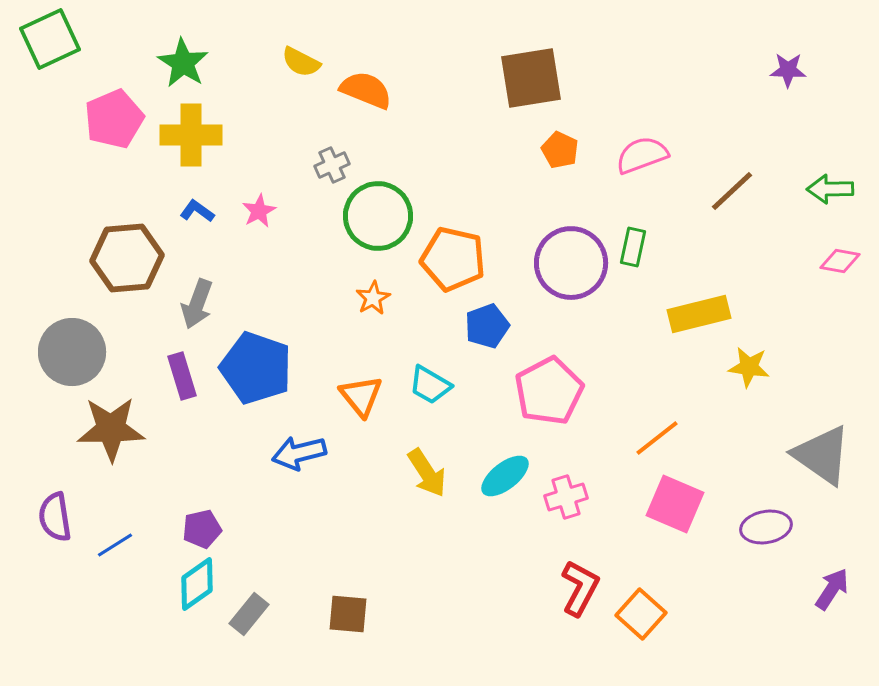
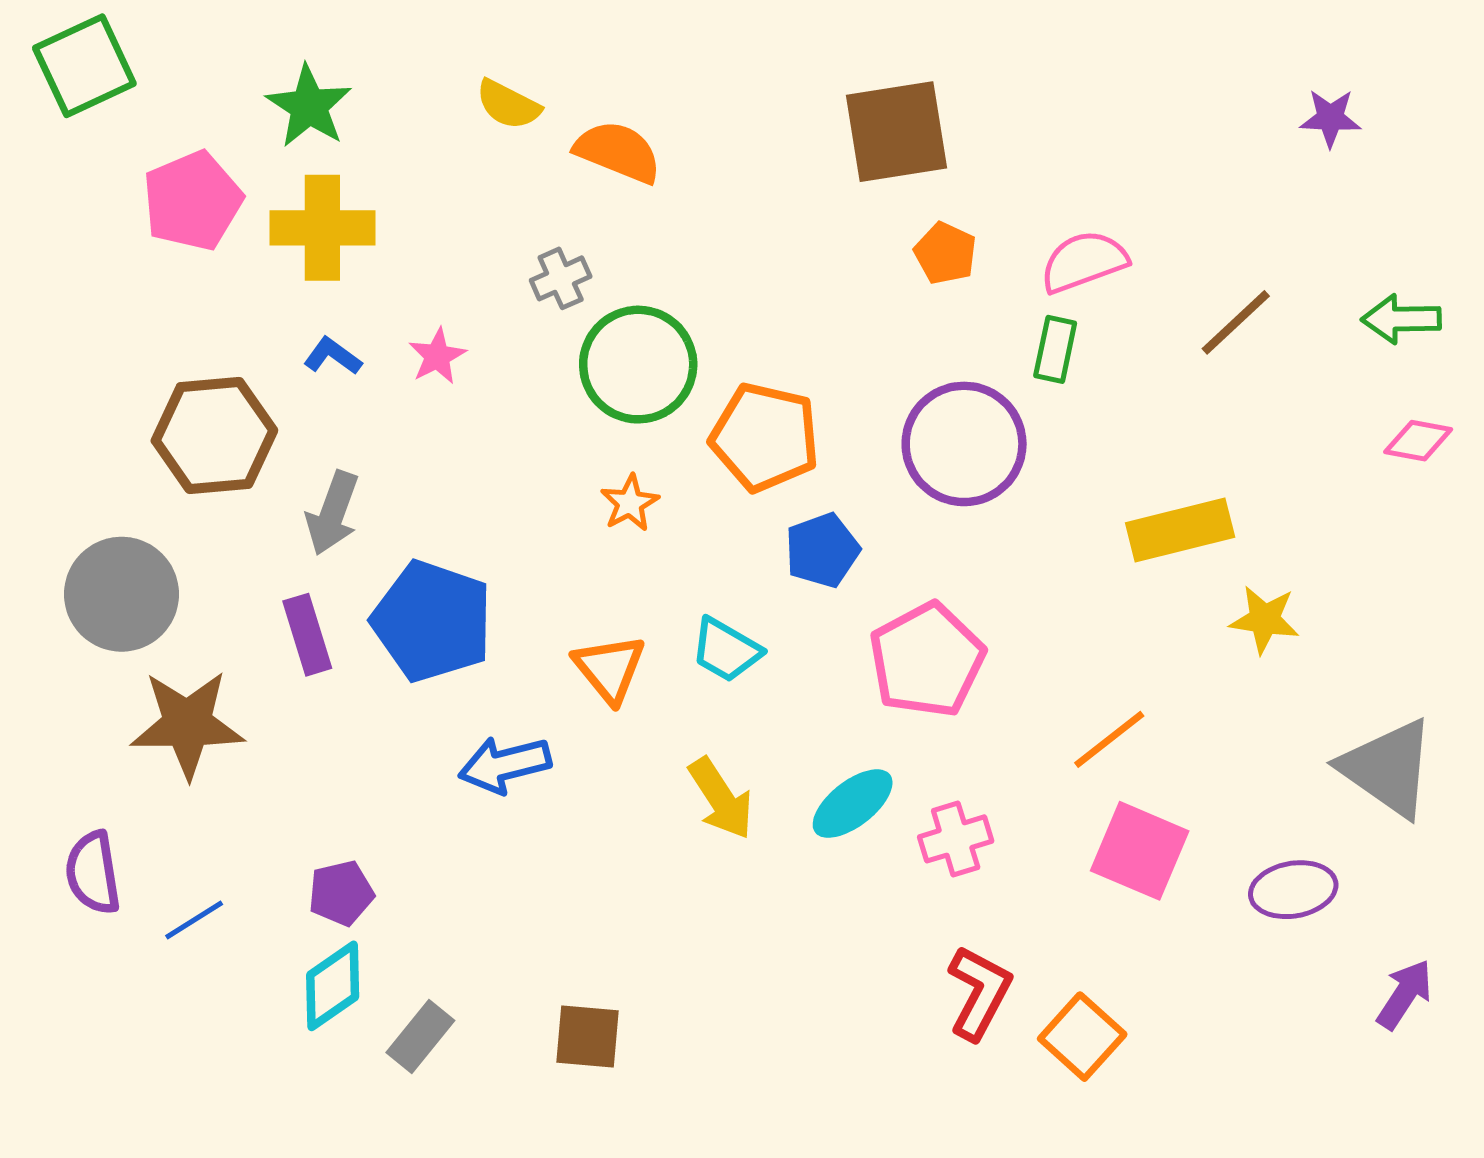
green rectangle: (633, 247) -> (1055, 349), moved

